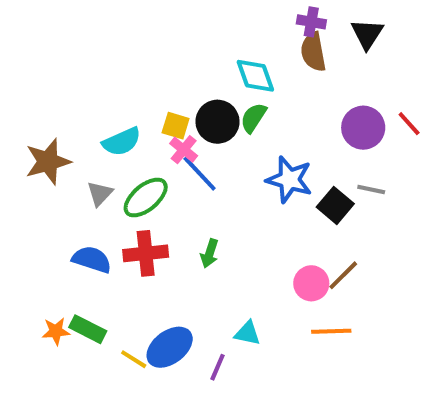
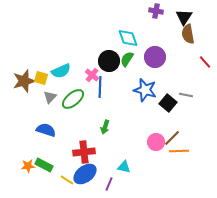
brown semicircle: (313, 52) -> (188, 34), moved
yellow square: (176, 126) -> (41, 78), moved
purple circle: (363, 128) -> (155, 57), moved
blue line: (200, 174) -> (100, 87), turned 45
red cross: (146, 253) -> (84, 152), moved
orange line: (331, 331) -> (179, 151), moved

